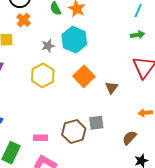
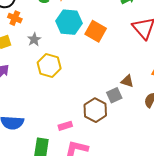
gray star: (48, 46) -> (34, 39), moved
orange square: (84, 76) -> (96, 31), moved
brown triangle: (112, 88) -> (127, 81), moved, turned -32

